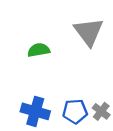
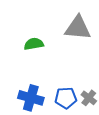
gray triangle: (89, 32) -> (78, 28), turned -48

